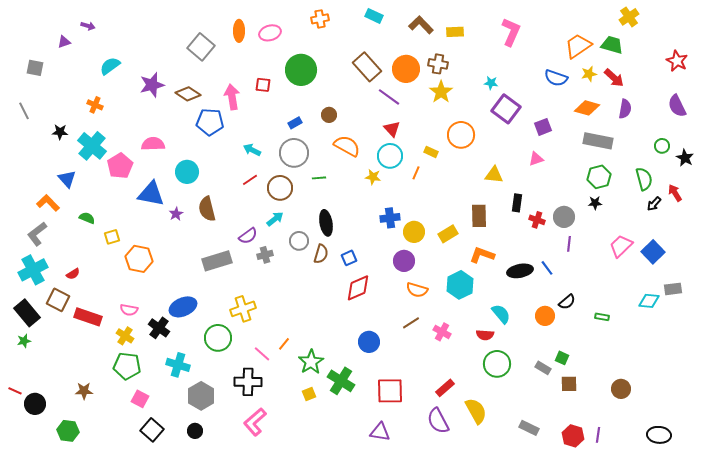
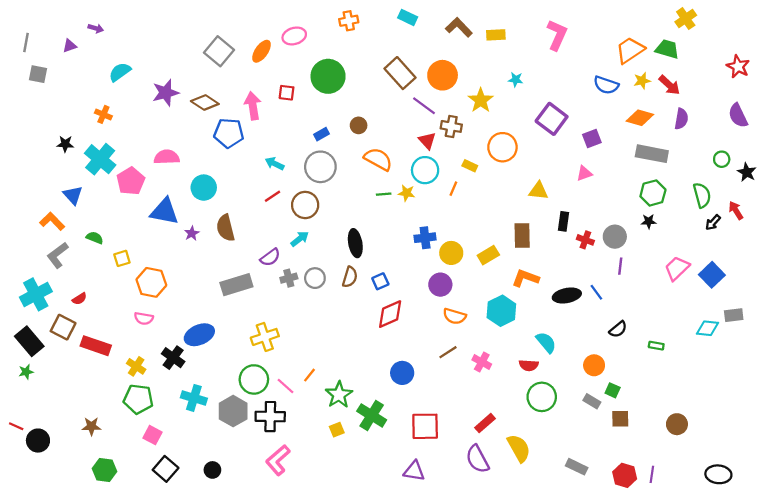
orange ellipse: (239, 31) -> (262, 51), moved, turned 35
brown cross: (438, 64) -> (451, 126), moved
cyan star: (491, 83) -> (516, 80), moved
gray line: (24, 111) -> (26, 43), moved, turned 36
green line: (319, 178) -> (384, 194), moved
gray L-shape: (37, 234) -> (58, 255), moved
gray circle: (299, 241) -> (315, 278), moved
pink semicircle: (129, 310) -> (144, 318), moved
orange circle: (545, 316) -> (594, 365), moved
green circle: (218, 338) -> (254, 379), moved
gray hexagon: (201, 396) -> (233, 411), moved
green hexagon: (68, 431) -> (104, 470), moved

